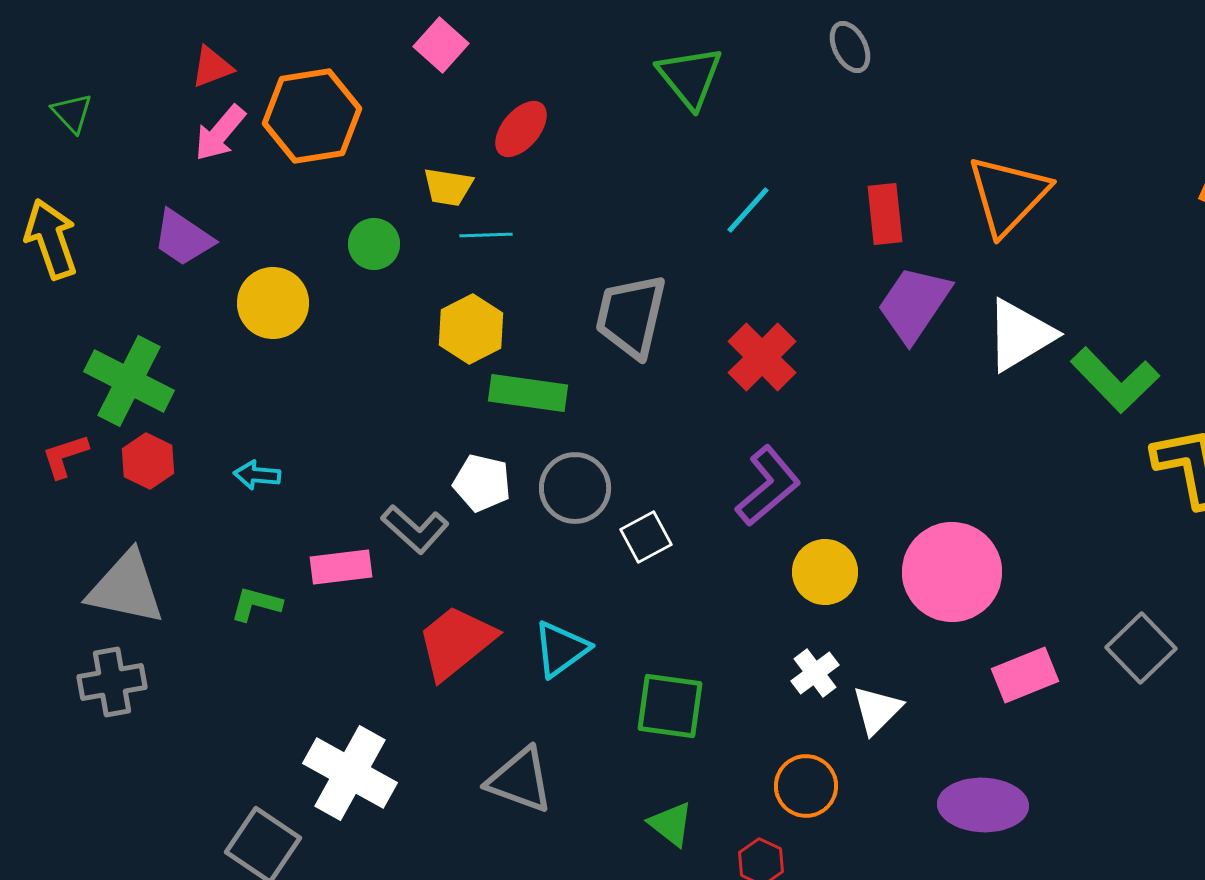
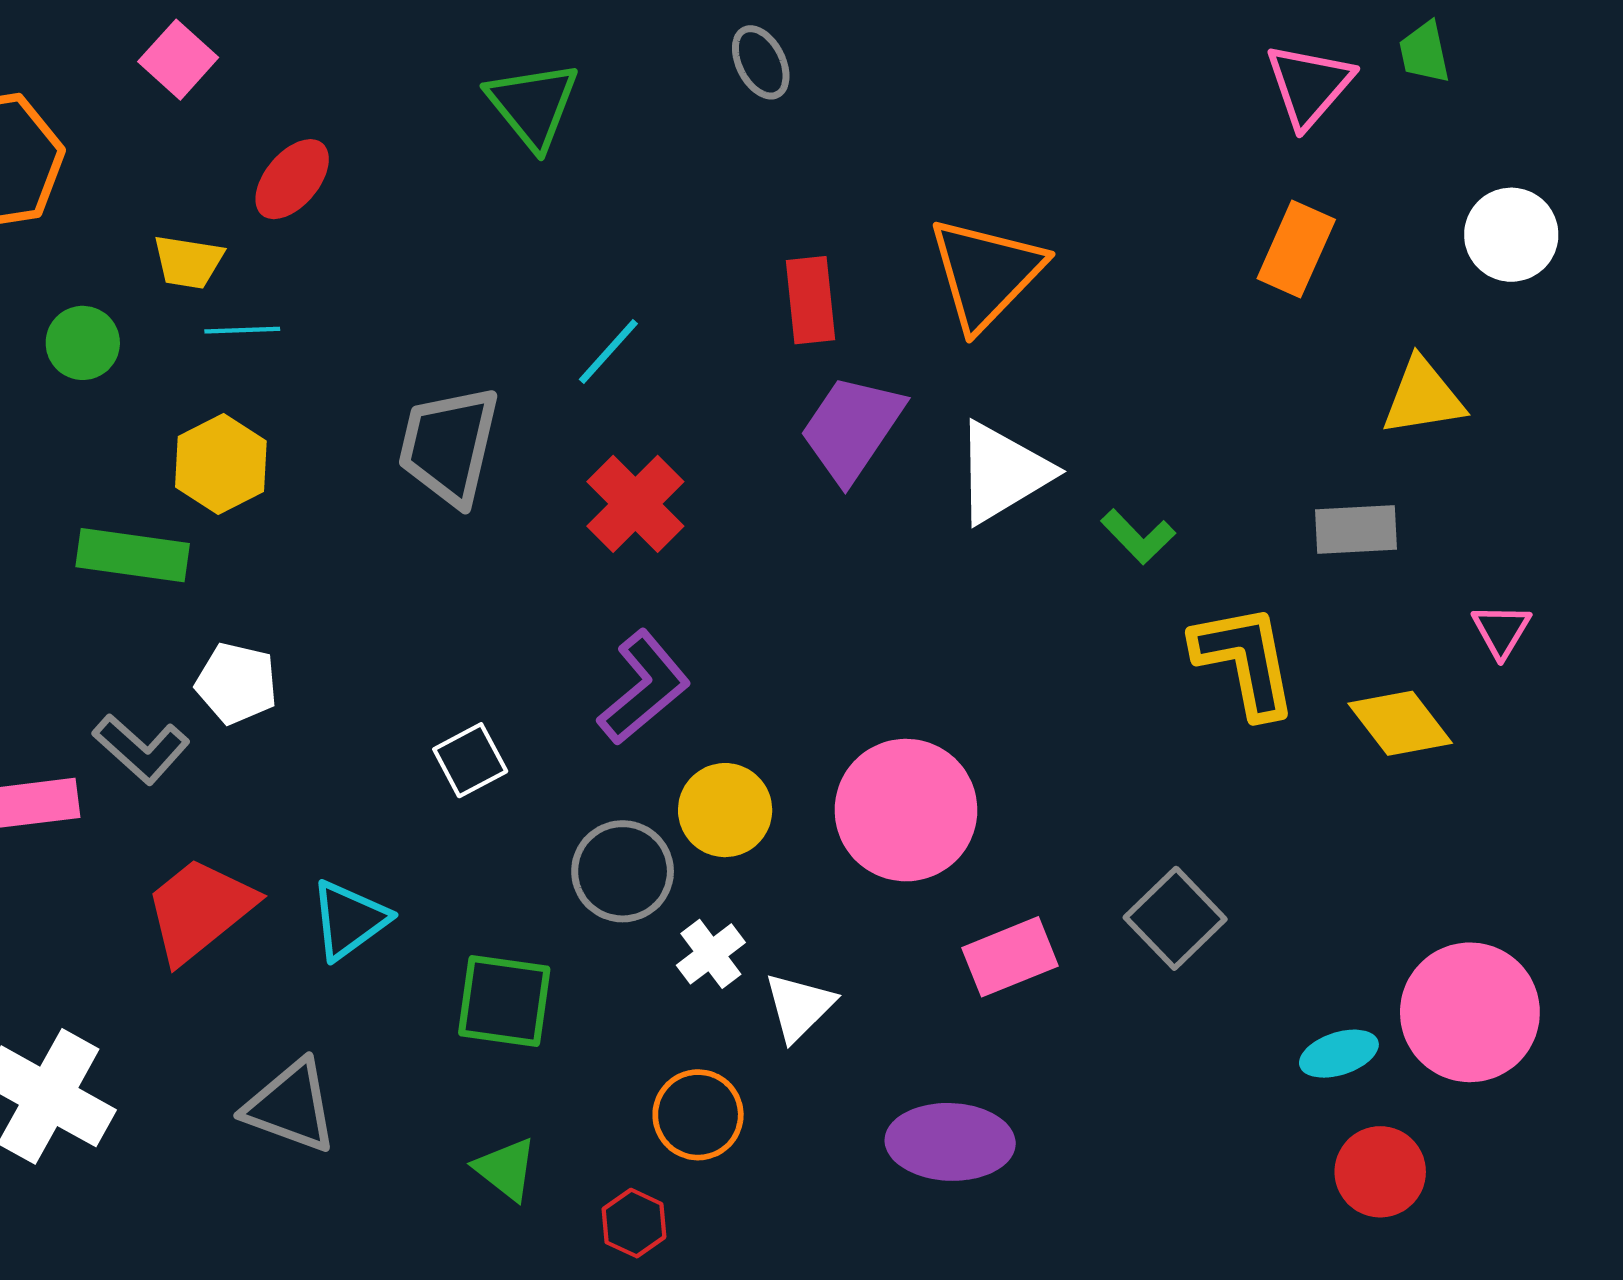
cyan line: (748, 210) -> (608, 351), moved
green L-shape: (1115, 380) -> (1138, 537), size x0.6
green rectangle: (528, 393) -> (133, 555), moved
gray circle: (575, 488) -> (623, 871), moved

